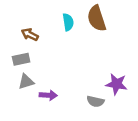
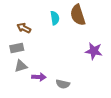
purple star: (116, 84) -> (94, 51), moved
gray semicircle: (95, 101) -> (63, 84), moved

